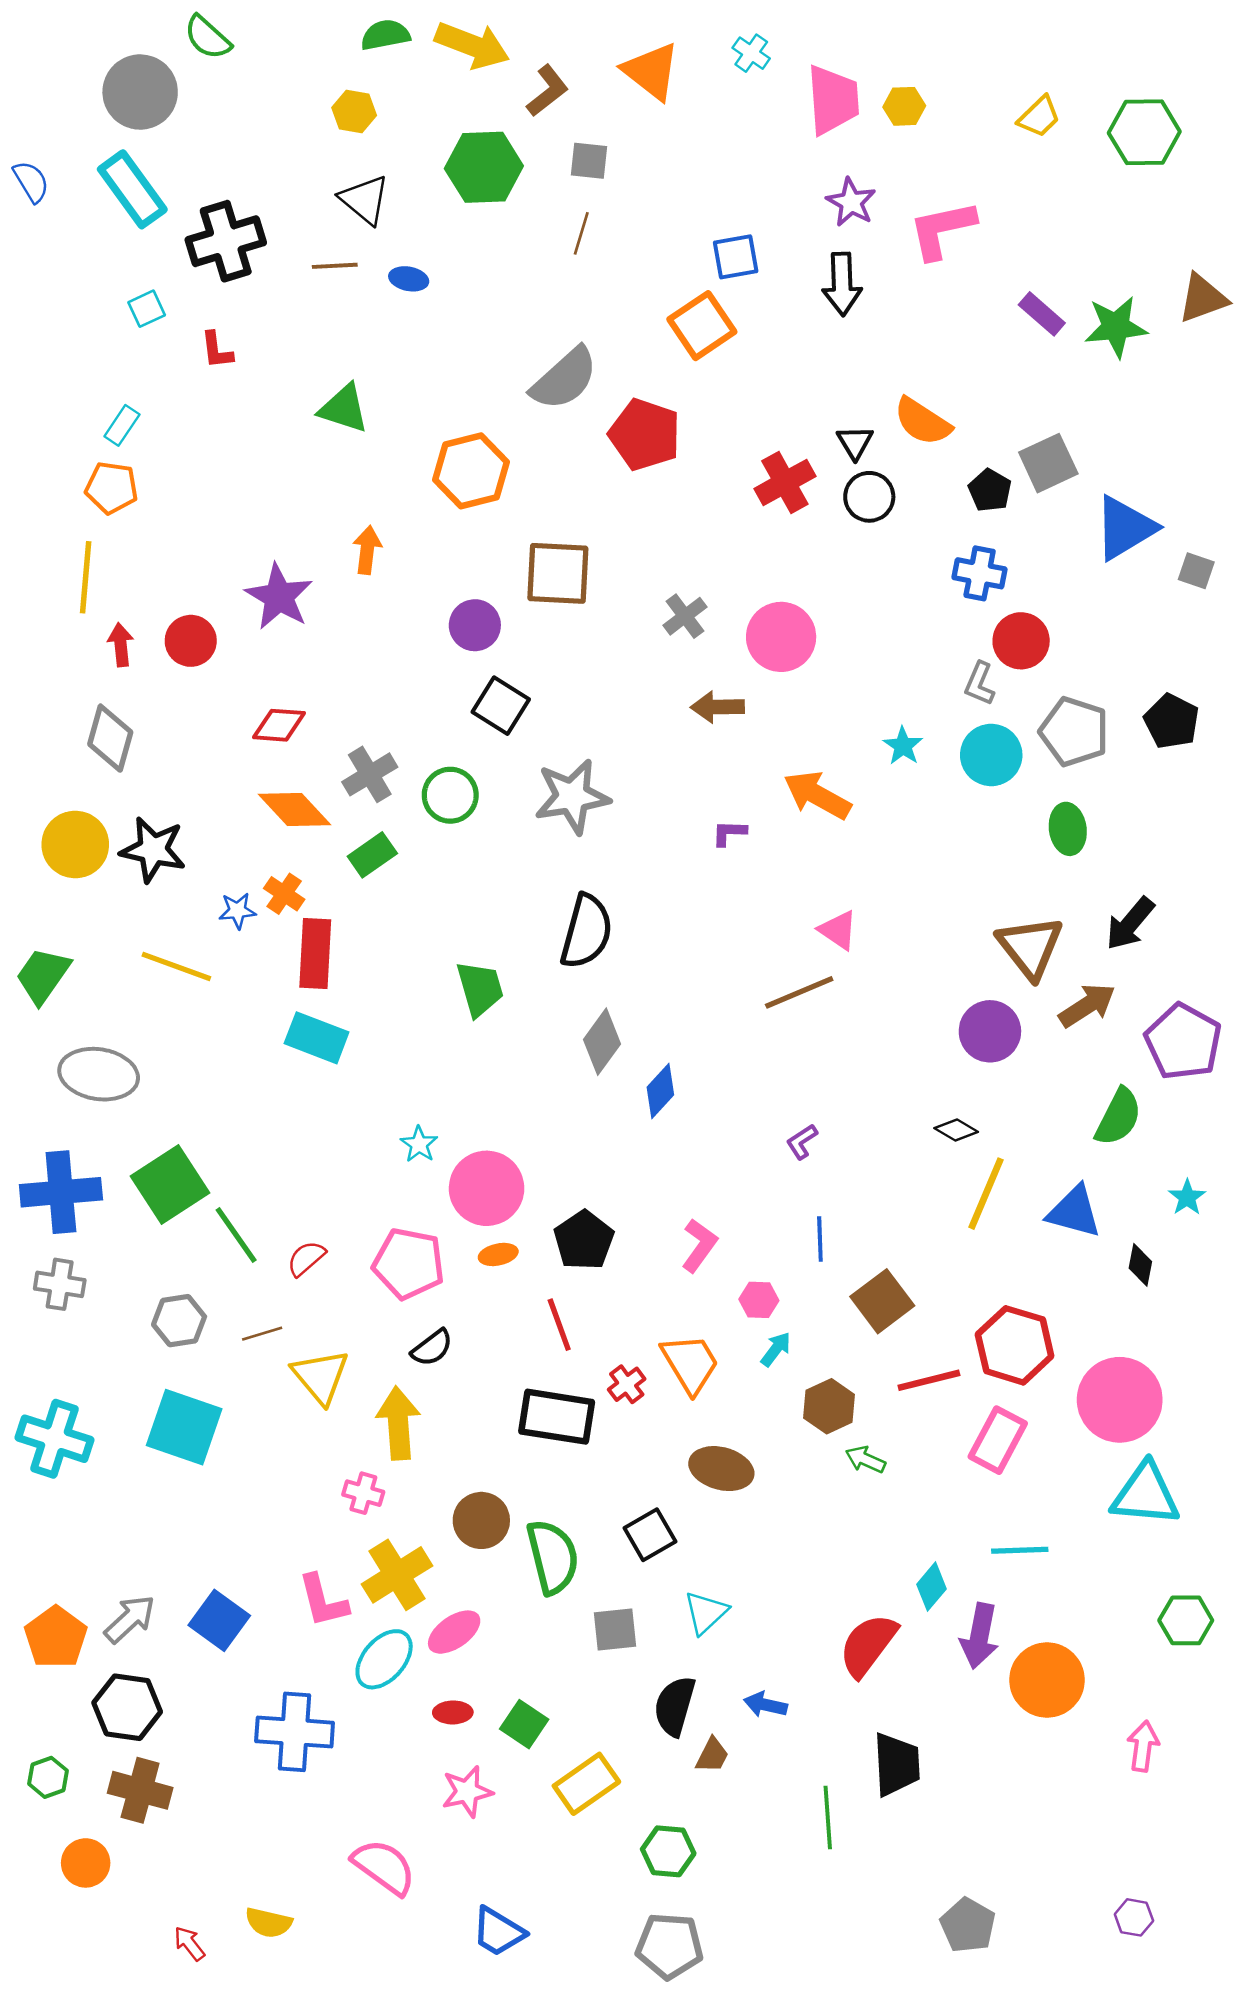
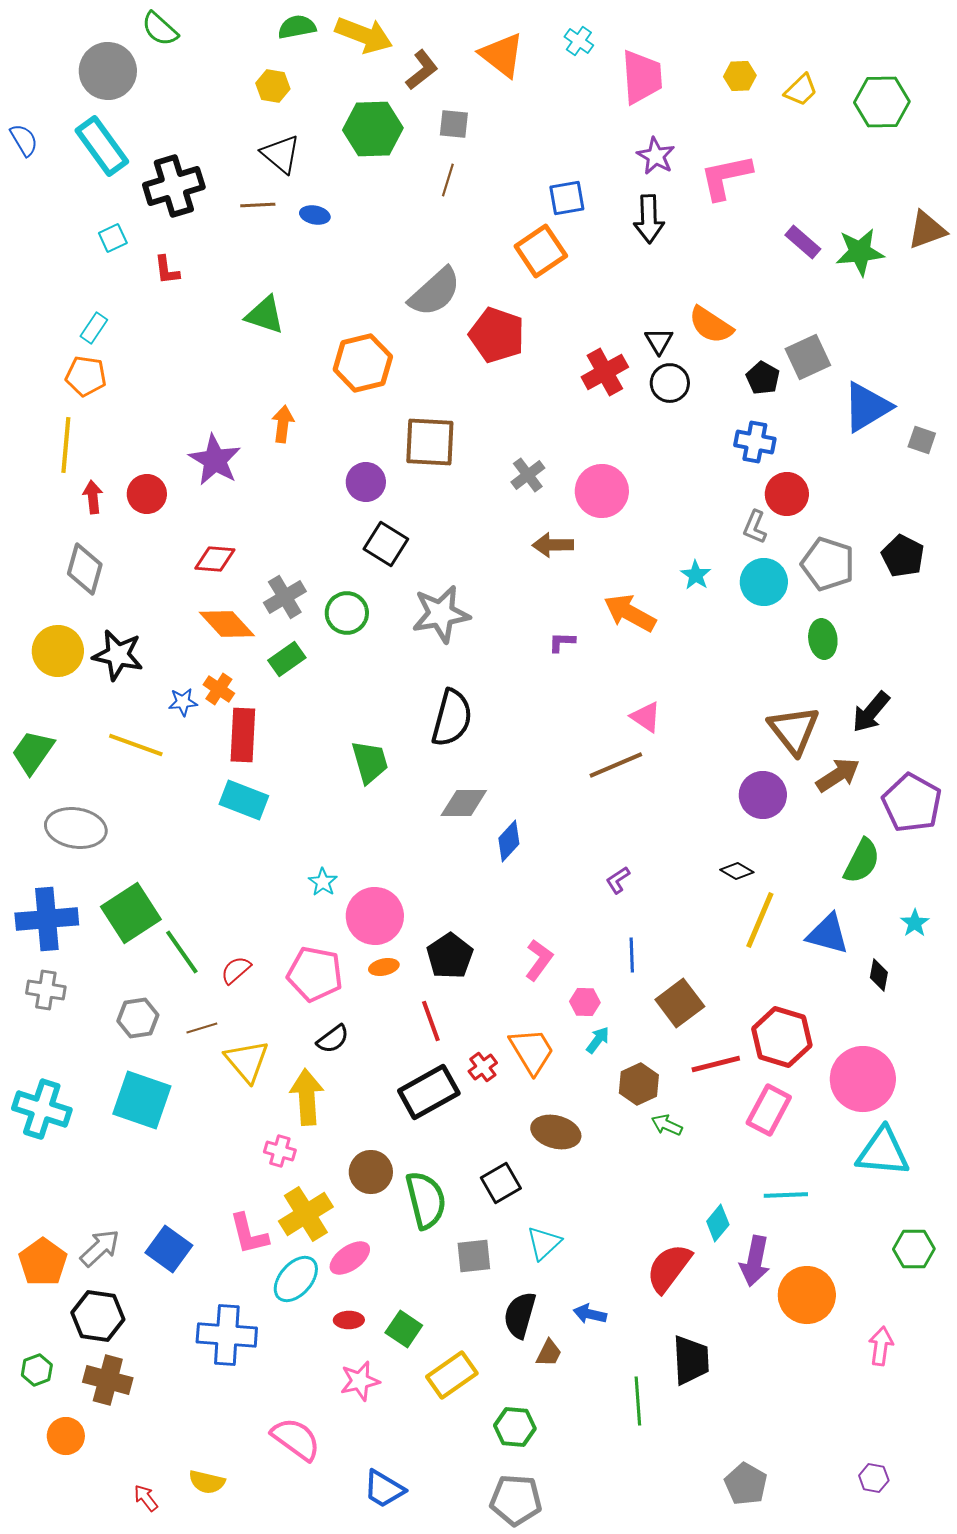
yellow hexagon: (904, 106) -> (740, 76), moved
gray diamond: (602, 1042) -> (464, 803), turned 54
black rectangle: (557, 1417) -> (429, 1092), turned -38

